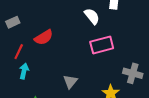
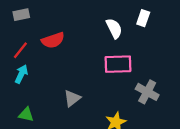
gray cross: (133, 73) -> (147, 92), moved

